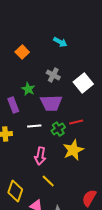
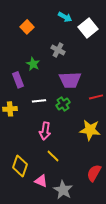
white square: (83, 83) -> (88, 28), moved
purple trapezoid: (51, 103) -> (70, 80), moved
red line: (76, 122) -> (96, 97), moved
yellow star: (73, 150) -> (90, 130), moved, turned 30

